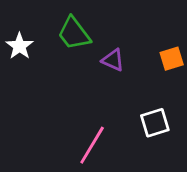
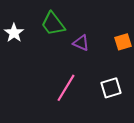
pink line: (92, 145) -> (66, 88), moved

